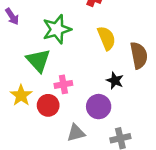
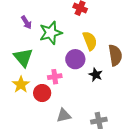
purple arrow: (12, 16) -> (26, 22), moved
green triangle: (38, 60) -> (23, 57), moved
purple circle: (99, 107) -> (75, 59), moved

